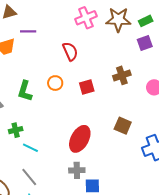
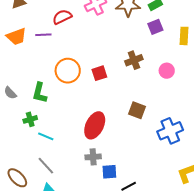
purple line: (28, 31) -> (43, 35), moved
red semicircle: (70, 51) -> (62, 17), moved, turned -90
orange circle: (55, 83) -> (68, 71), size x1.6
green L-shape: (25, 91) -> (40, 93), moved

